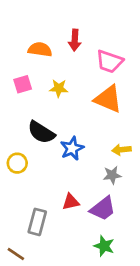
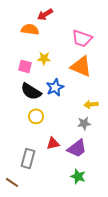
red arrow: (75, 40) -> (45, 14), moved, turned 56
pink square: (23, 84) -> (25, 66), moved, turned 32
blue star: (72, 148) -> (55, 87), moved
yellow circle: (17, 163) -> (36, 116), moved

